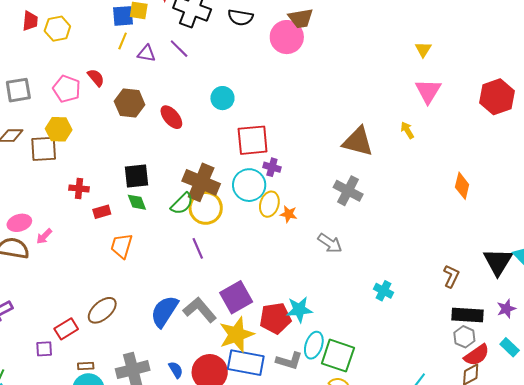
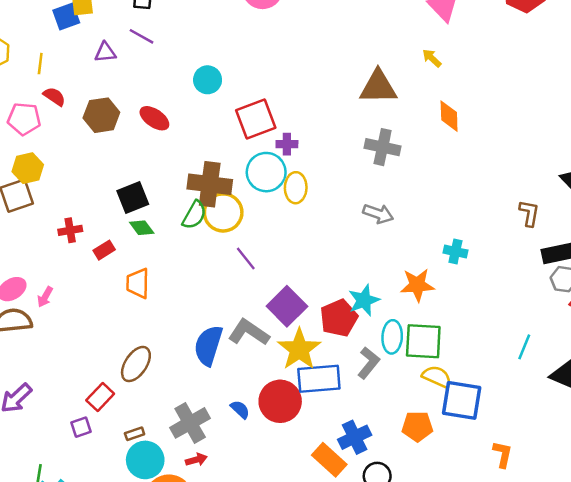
yellow line: (123, 41) -> (40, 64), moved
orange diamond: (462, 186) -> (449, 116), moved
orange star: (288, 214) -> (417, 285), moved, size x1.6
purple line: (198, 248) -> (246, 259), moved
gray L-shape: (289, 361) -> (369, 363), turned -52

